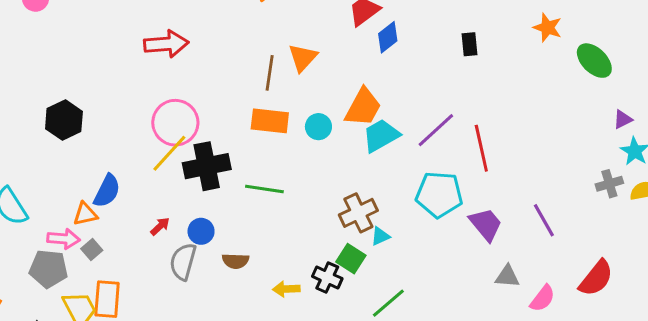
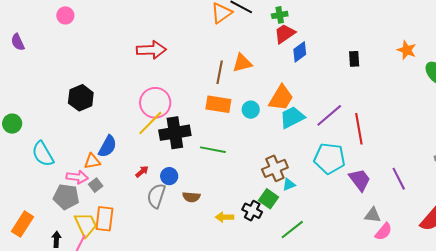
orange triangle: (303, 58) -> (242, 63), turned 30
pink semicircle: (543, 298) -> (384, 232), moved

